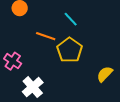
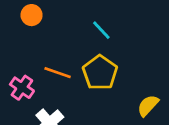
orange line: (46, 36) -> (58, 73), moved

